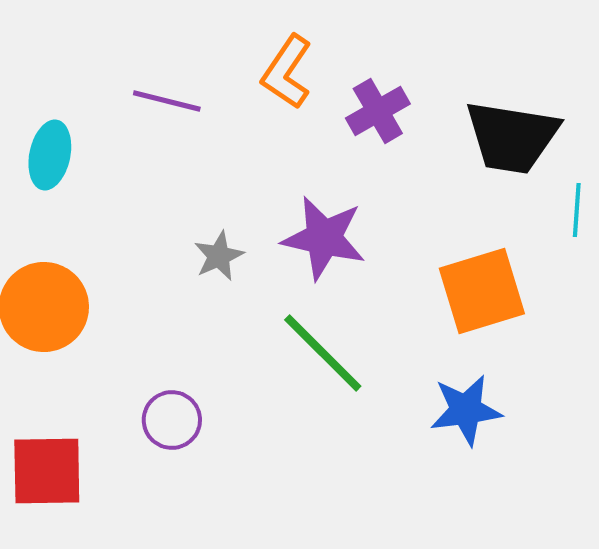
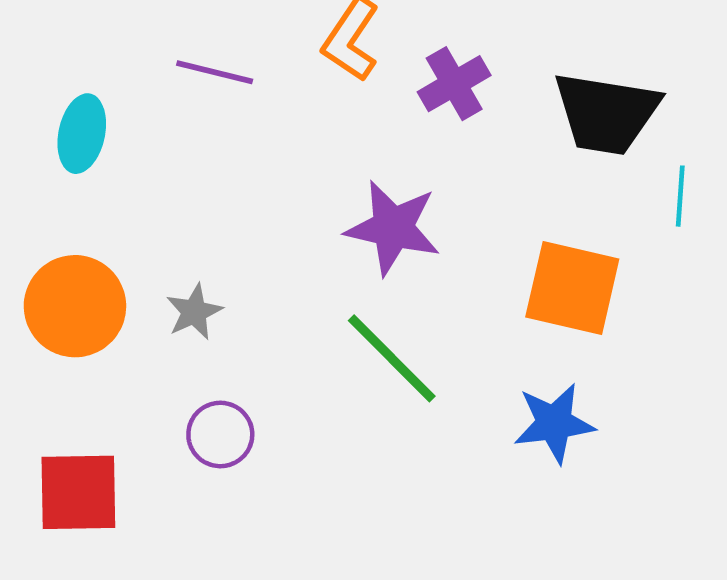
gray star: (219, 256) -> (194, 312), moved
orange square: (482, 291) -> (572, 288), turned 30

